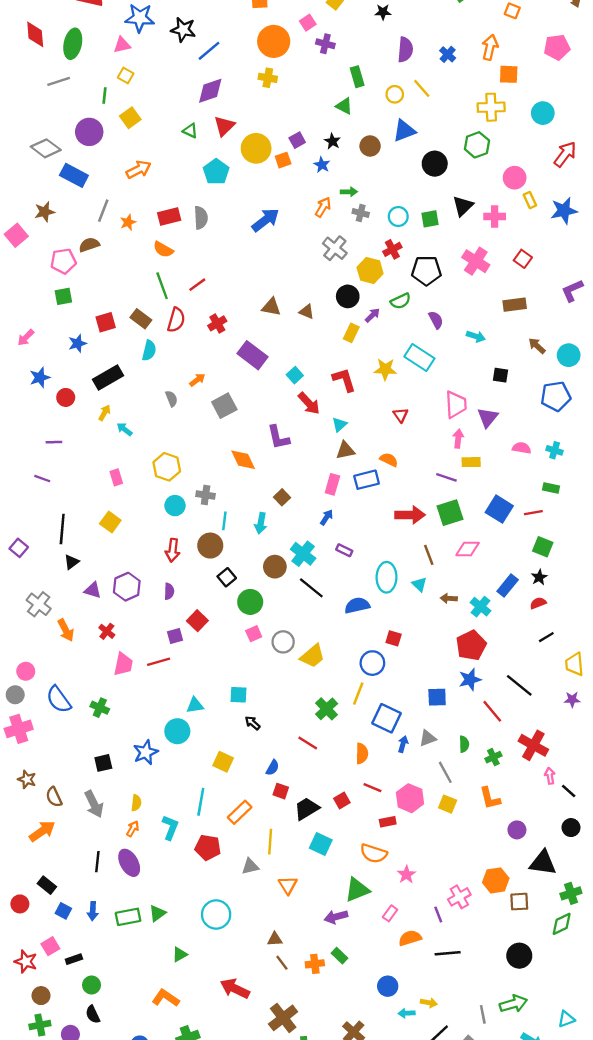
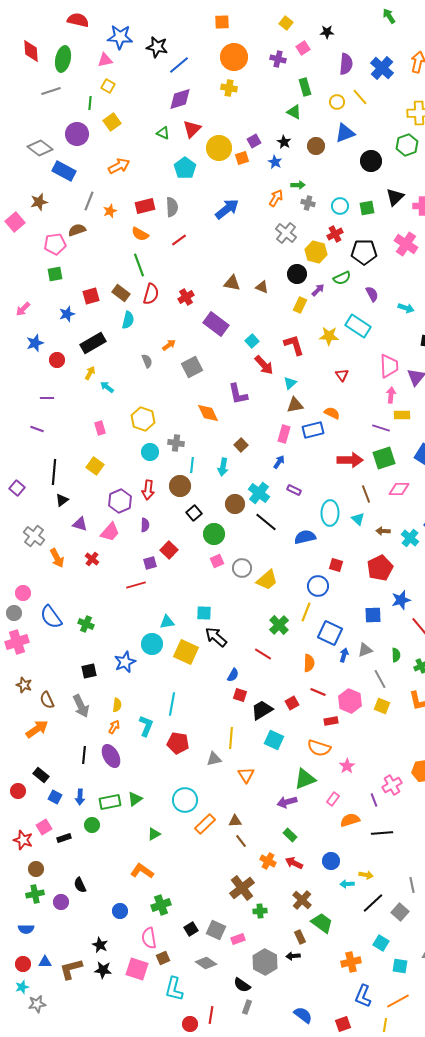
pink square: (308, 23) -> (303, 48), moved
blue cross: (448, 54) -> (382, 68), size x1.6
red line: (197, 285) -> (179, 240), moved
purple hexagon: (127, 587) -> (120, 501), moved
red pentagon: (471, 645) -> (380, 568), moved
pink trapezoid: (123, 664) -> (110, 532), moved, turned 30
black arrow: (253, 723) -> (216, 637), size x1.6
yellow square: (223, 762) -> (186, 652), moved, size x1.4
orange rectangle: (240, 812) -> (205, 824), moved
orange cross: (315, 964) -> (268, 861), moved, turned 35
green circle: (92, 985) -> (92, 825), moved
red arrow: (235, 989) -> (294, 863), moved, size x0.7

